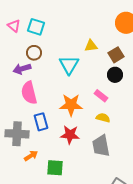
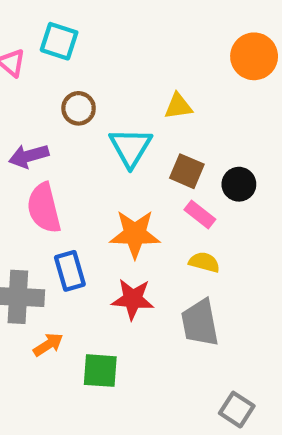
cyan square: (36, 27) -> (59, 41), moved
brown circle: (34, 53) -> (79, 108), moved
brown square: (116, 55) -> (187, 171), moved, turned -35
black circle: (115, 75) -> (239, 184), moved

